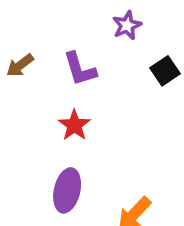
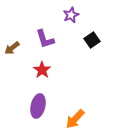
brown arrow: (20, 65) -> (12, 48), moved

